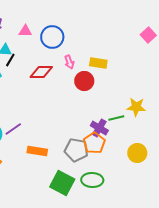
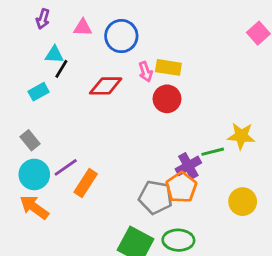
yellow rectangle: (98, 63) -> (168, 67), moved
purple cross: (99, 128) -> (188, 166), turned 30
orange rectangle: (37, 151) -> (86, 183), moved, turned -66

